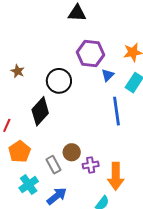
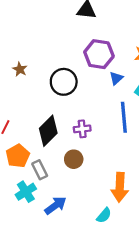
black diamond: (40, 111) -> (48, 131), moved
gray rectangle: (53, 165) -> (40, 170), moved
purple cross: (91, 165) -> (82, 129), moved

